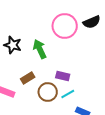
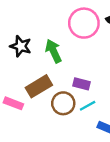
brown rectangle: (28, 78) -> (39, 86), size x1.5

